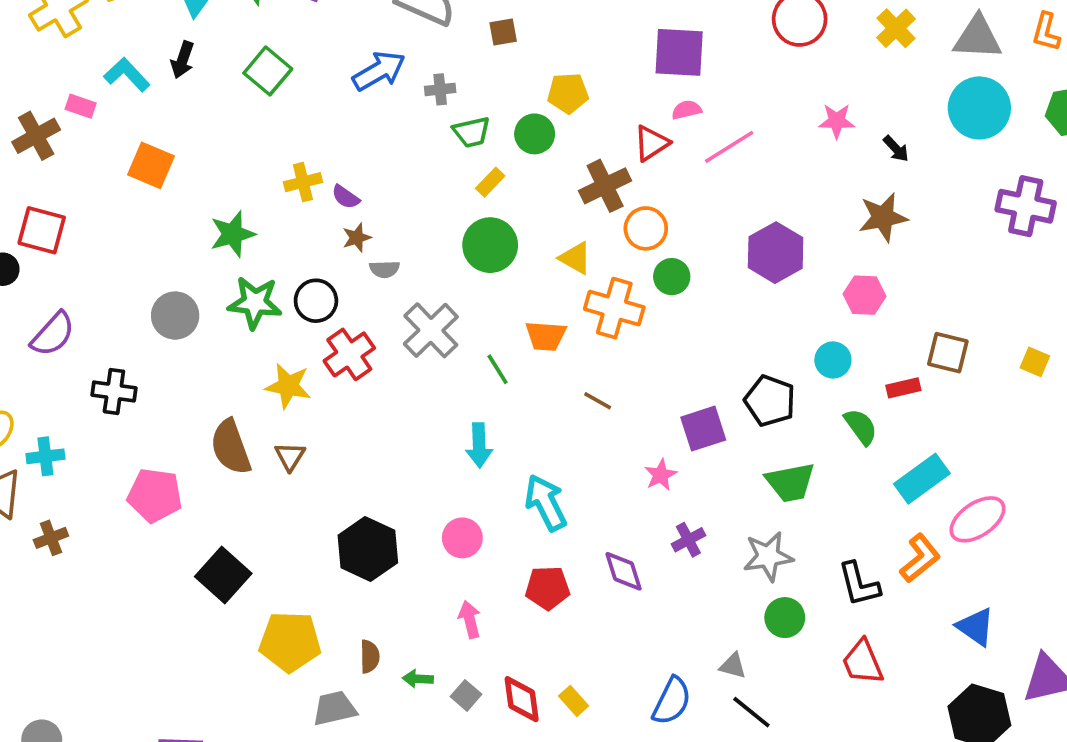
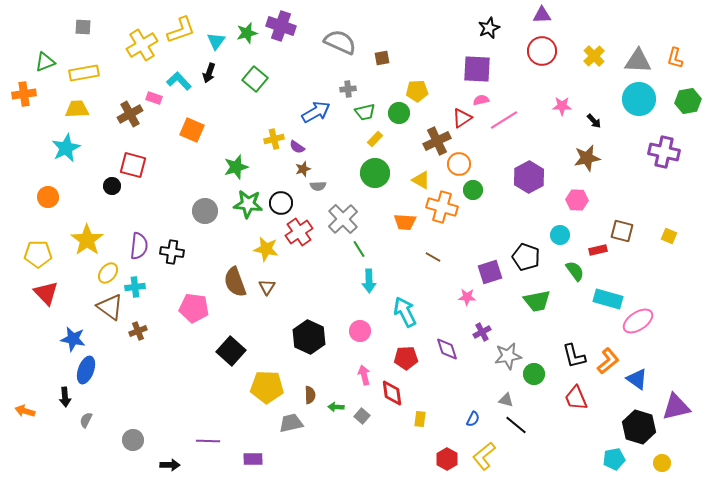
blue arrow: (379, 71) -> (316, 112), moved
purple semicircle: (53, 334) -> (139, 246), moved, turned -36
green line: (498, 369) -> (359, 249), moved
pink star: (661, 475) -> (467, 297), turned 30
cyan rectangle: (922, 479) -> (608, 299), turned 52
gray star: (768, 556) -> (508, 356), moved
orange L-shape: (920, 558) -> (608, 361), moved
red diamond: (522, 699) -> (392, 393), moved
yellow rectangle: (574, 701) -> (420, 419), turned 49
blue semicircle: (672, 701) -> (473, 419), size x0.6

